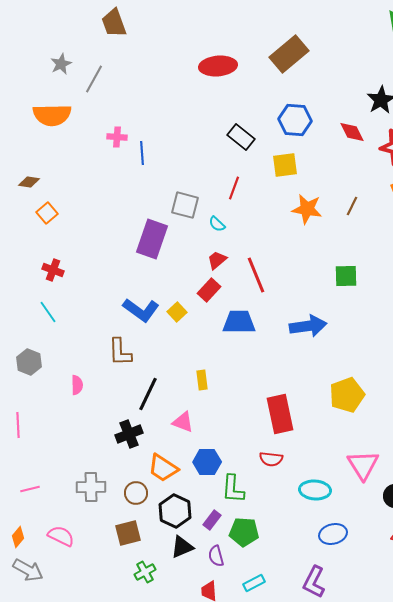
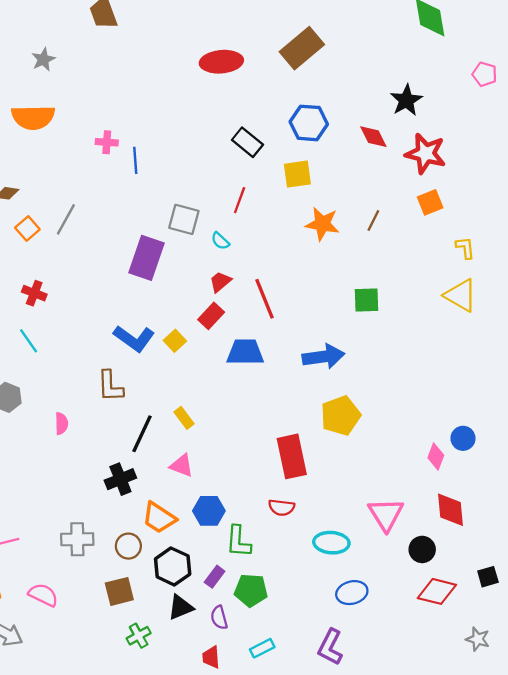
gray line: (94, 79) -> (66, 219), moved
yellow rectangle: (202, 380) -> (184, 418), moved, turned -30
yellow pentagon: (347, 395) -> (340, 416), moved

